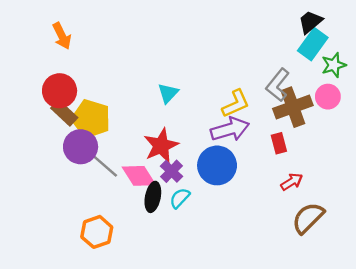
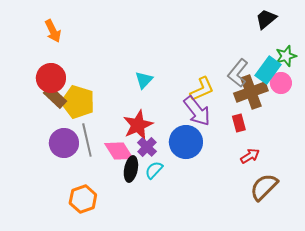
cyan rectangle: (313, 44) -> (268, 70), moved
purple arrow: (230, 129) -> (197, 111), turned 68
purple circle: (81, 147) -> (64, 143), moved
gray line: (102, 163) -> (87, 140), turned 36

